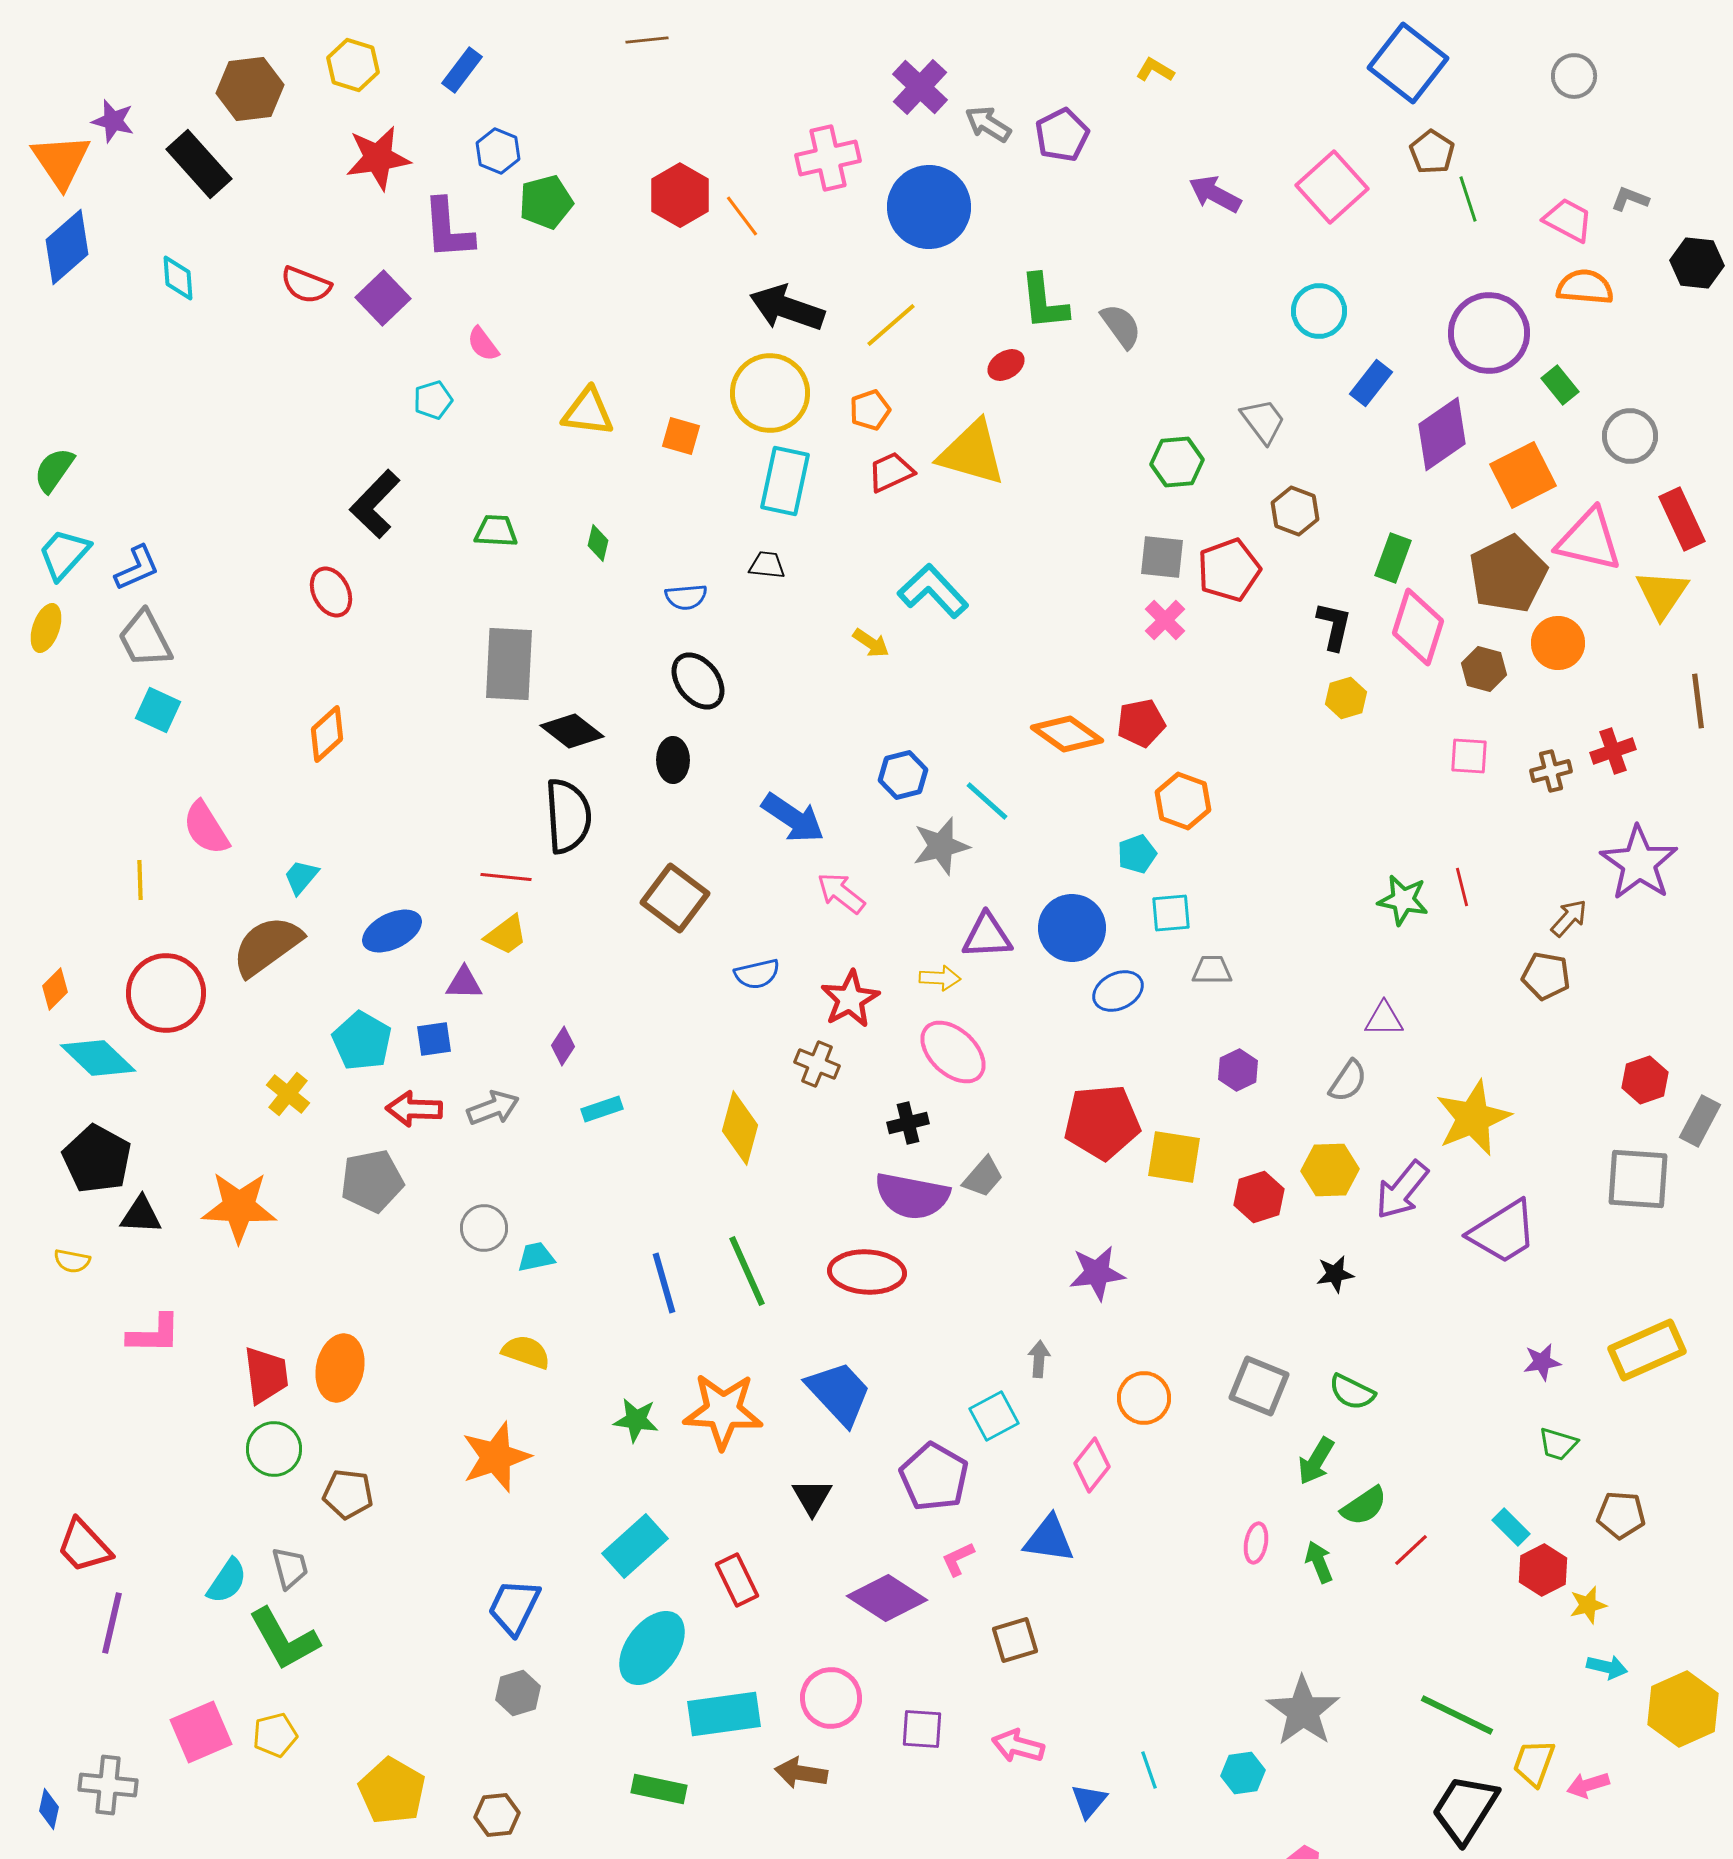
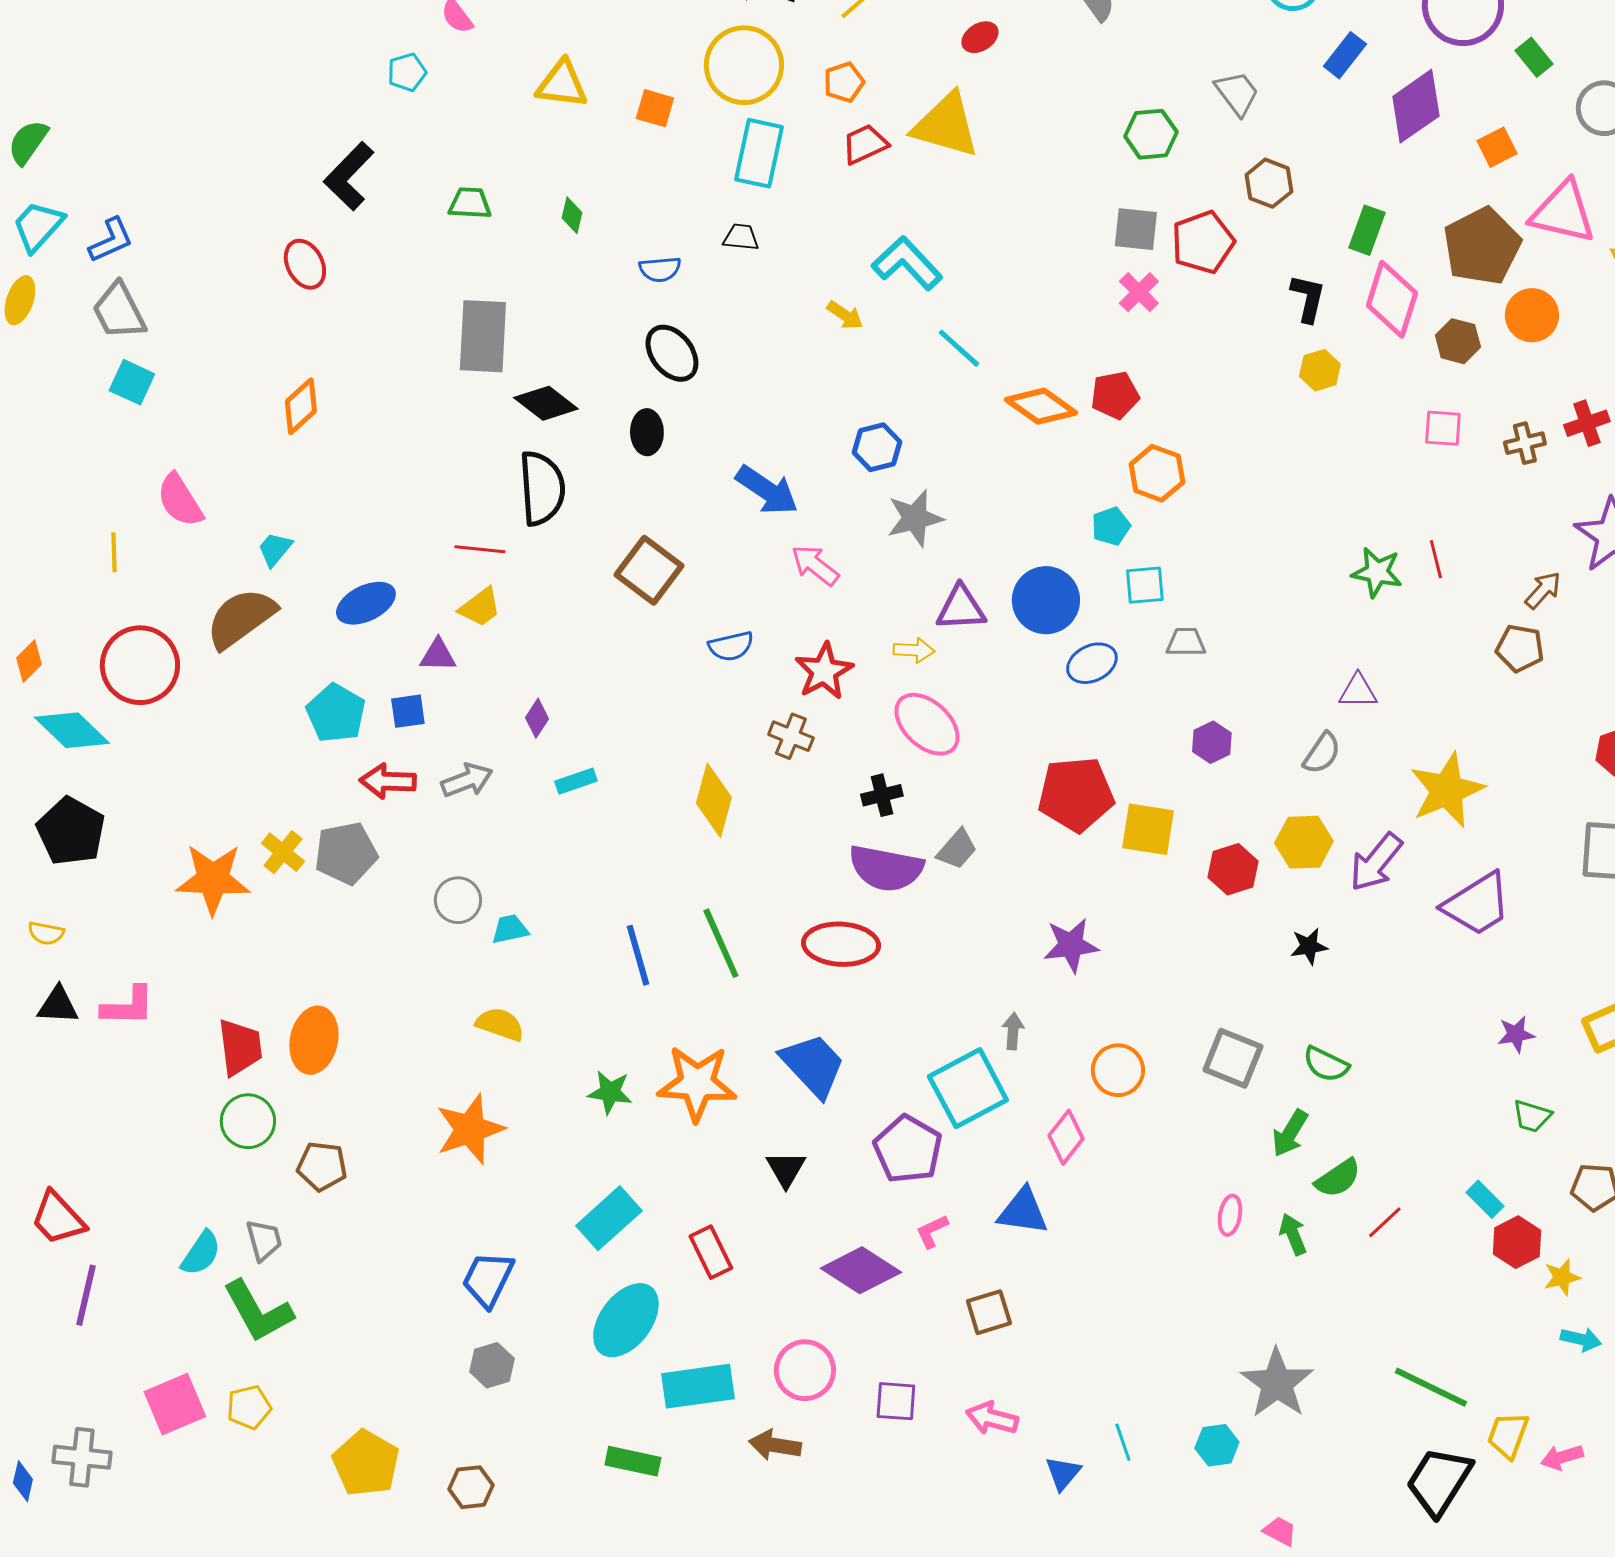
orange square: (1523, 475) -> (1497, 147), size x0.6
cyan line: (987, 801) -> (959, 348), moved
yellow cross: (288, 1094) -> (283, 852), moved
black triangle: (141, 1215) -> (58, 1005), moved
cyan square: (994, 1416) -> (968, 1088), size x1.6

